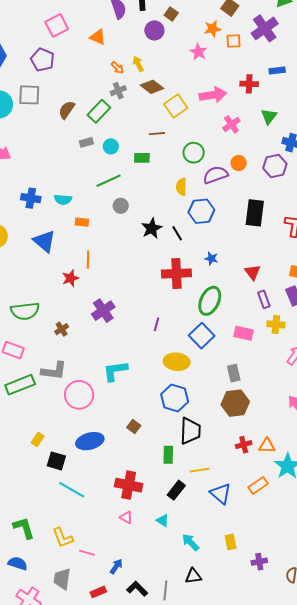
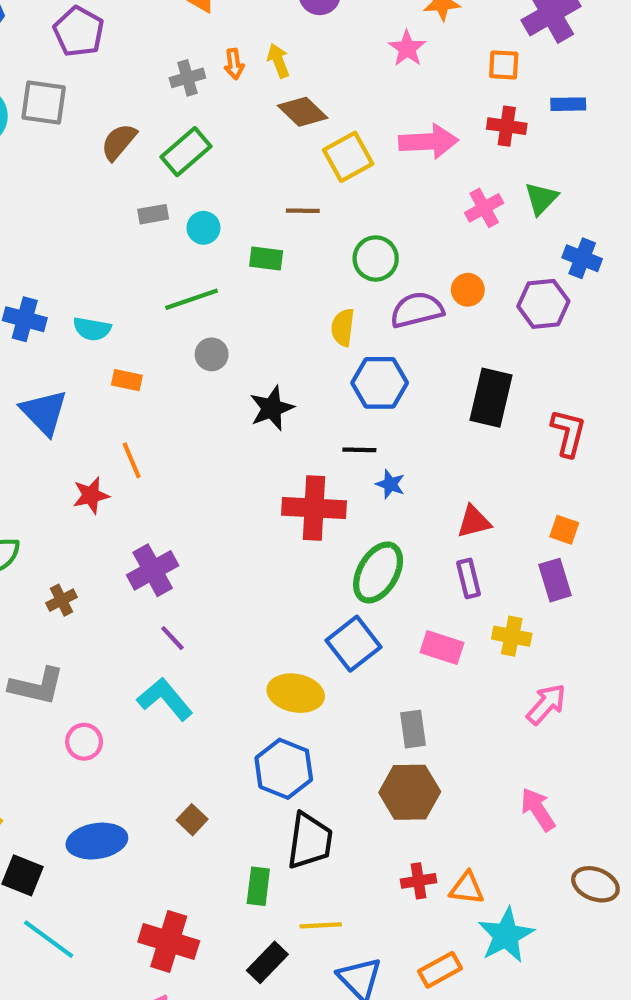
orange square: (234, 41) -> (504, 65), moved
orange arrow: (117, 68) -> (234, 64), turned 32
gray cross: (118, 91) -> (187, 78), moved
pink cross: (231, 124) -> (484, 208), moved
black line: (177, 233) -> (359, 450), moved, turned -63
orange line: (88, 260) -> (132, 460), turned -30
red triangle: (253, 272) -> (474, 522), turned 48
purple rectangle: (264, 299) -> (469, 578), moved
purple line: (157, 324) -> (172, 638), moved, turned -64
cyan L-shape: (115, 371) -> (165, 699), turned 52
pink circle: (79, 395) -> (84, 742), size x0.6

